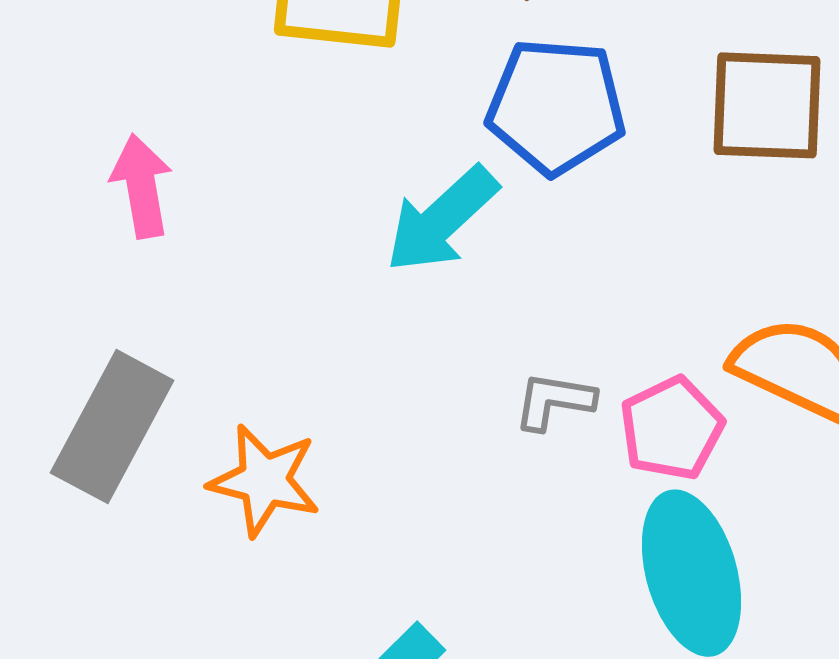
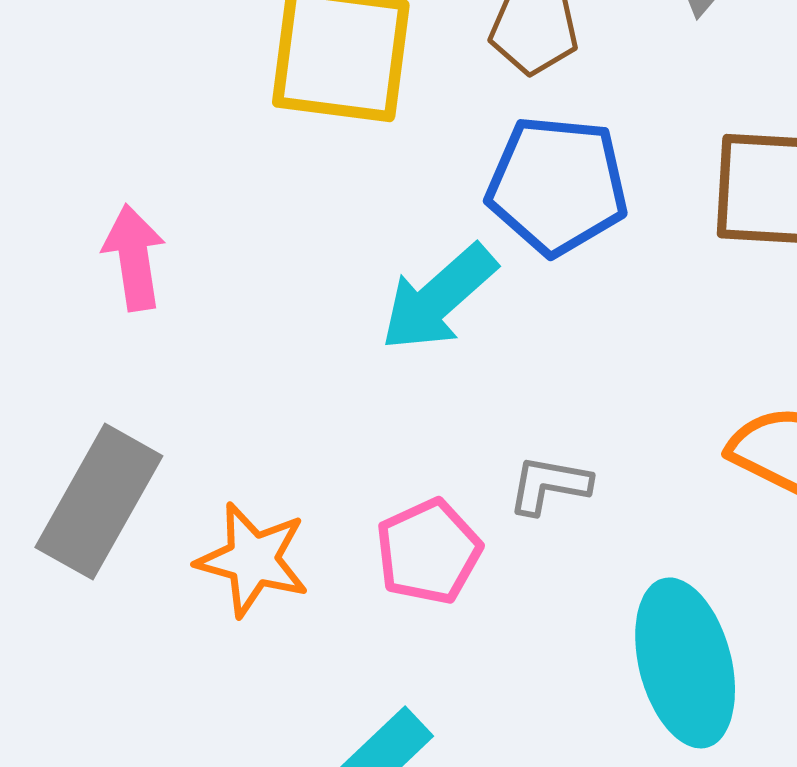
pink pentagon: (672, 428) -> (428, 552), moved

